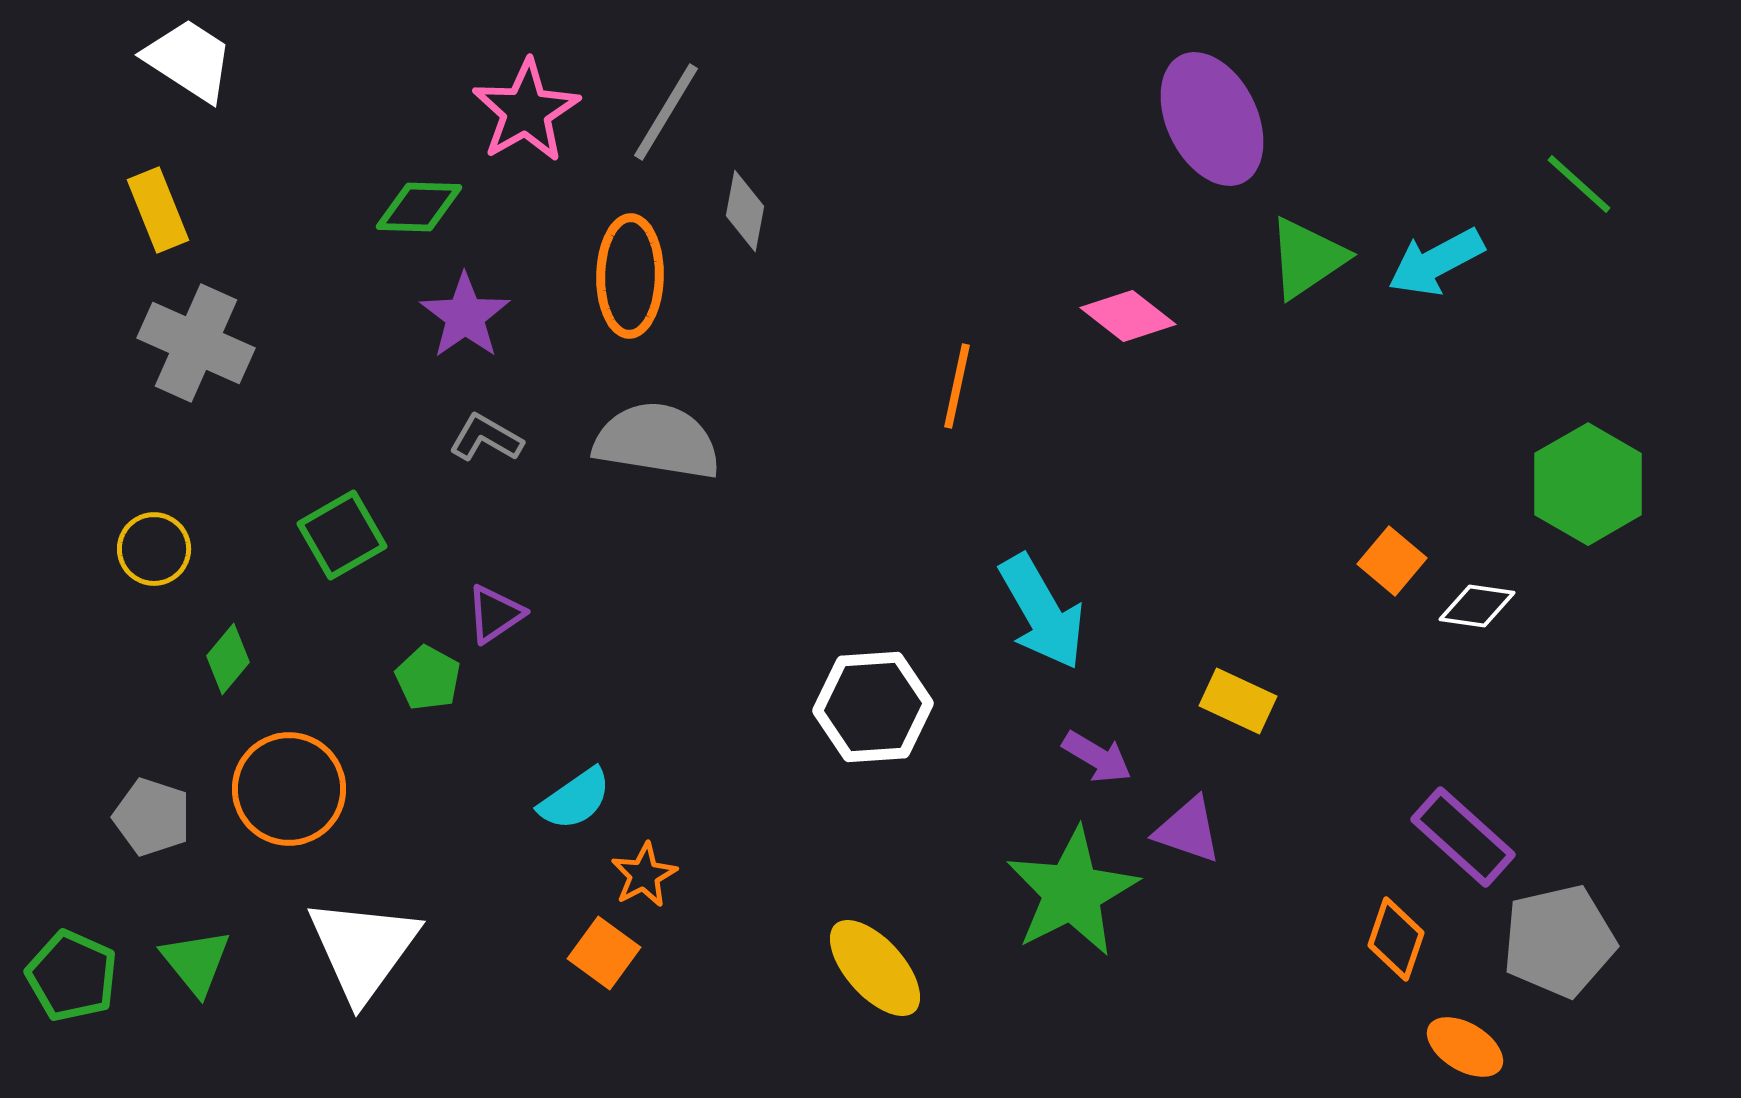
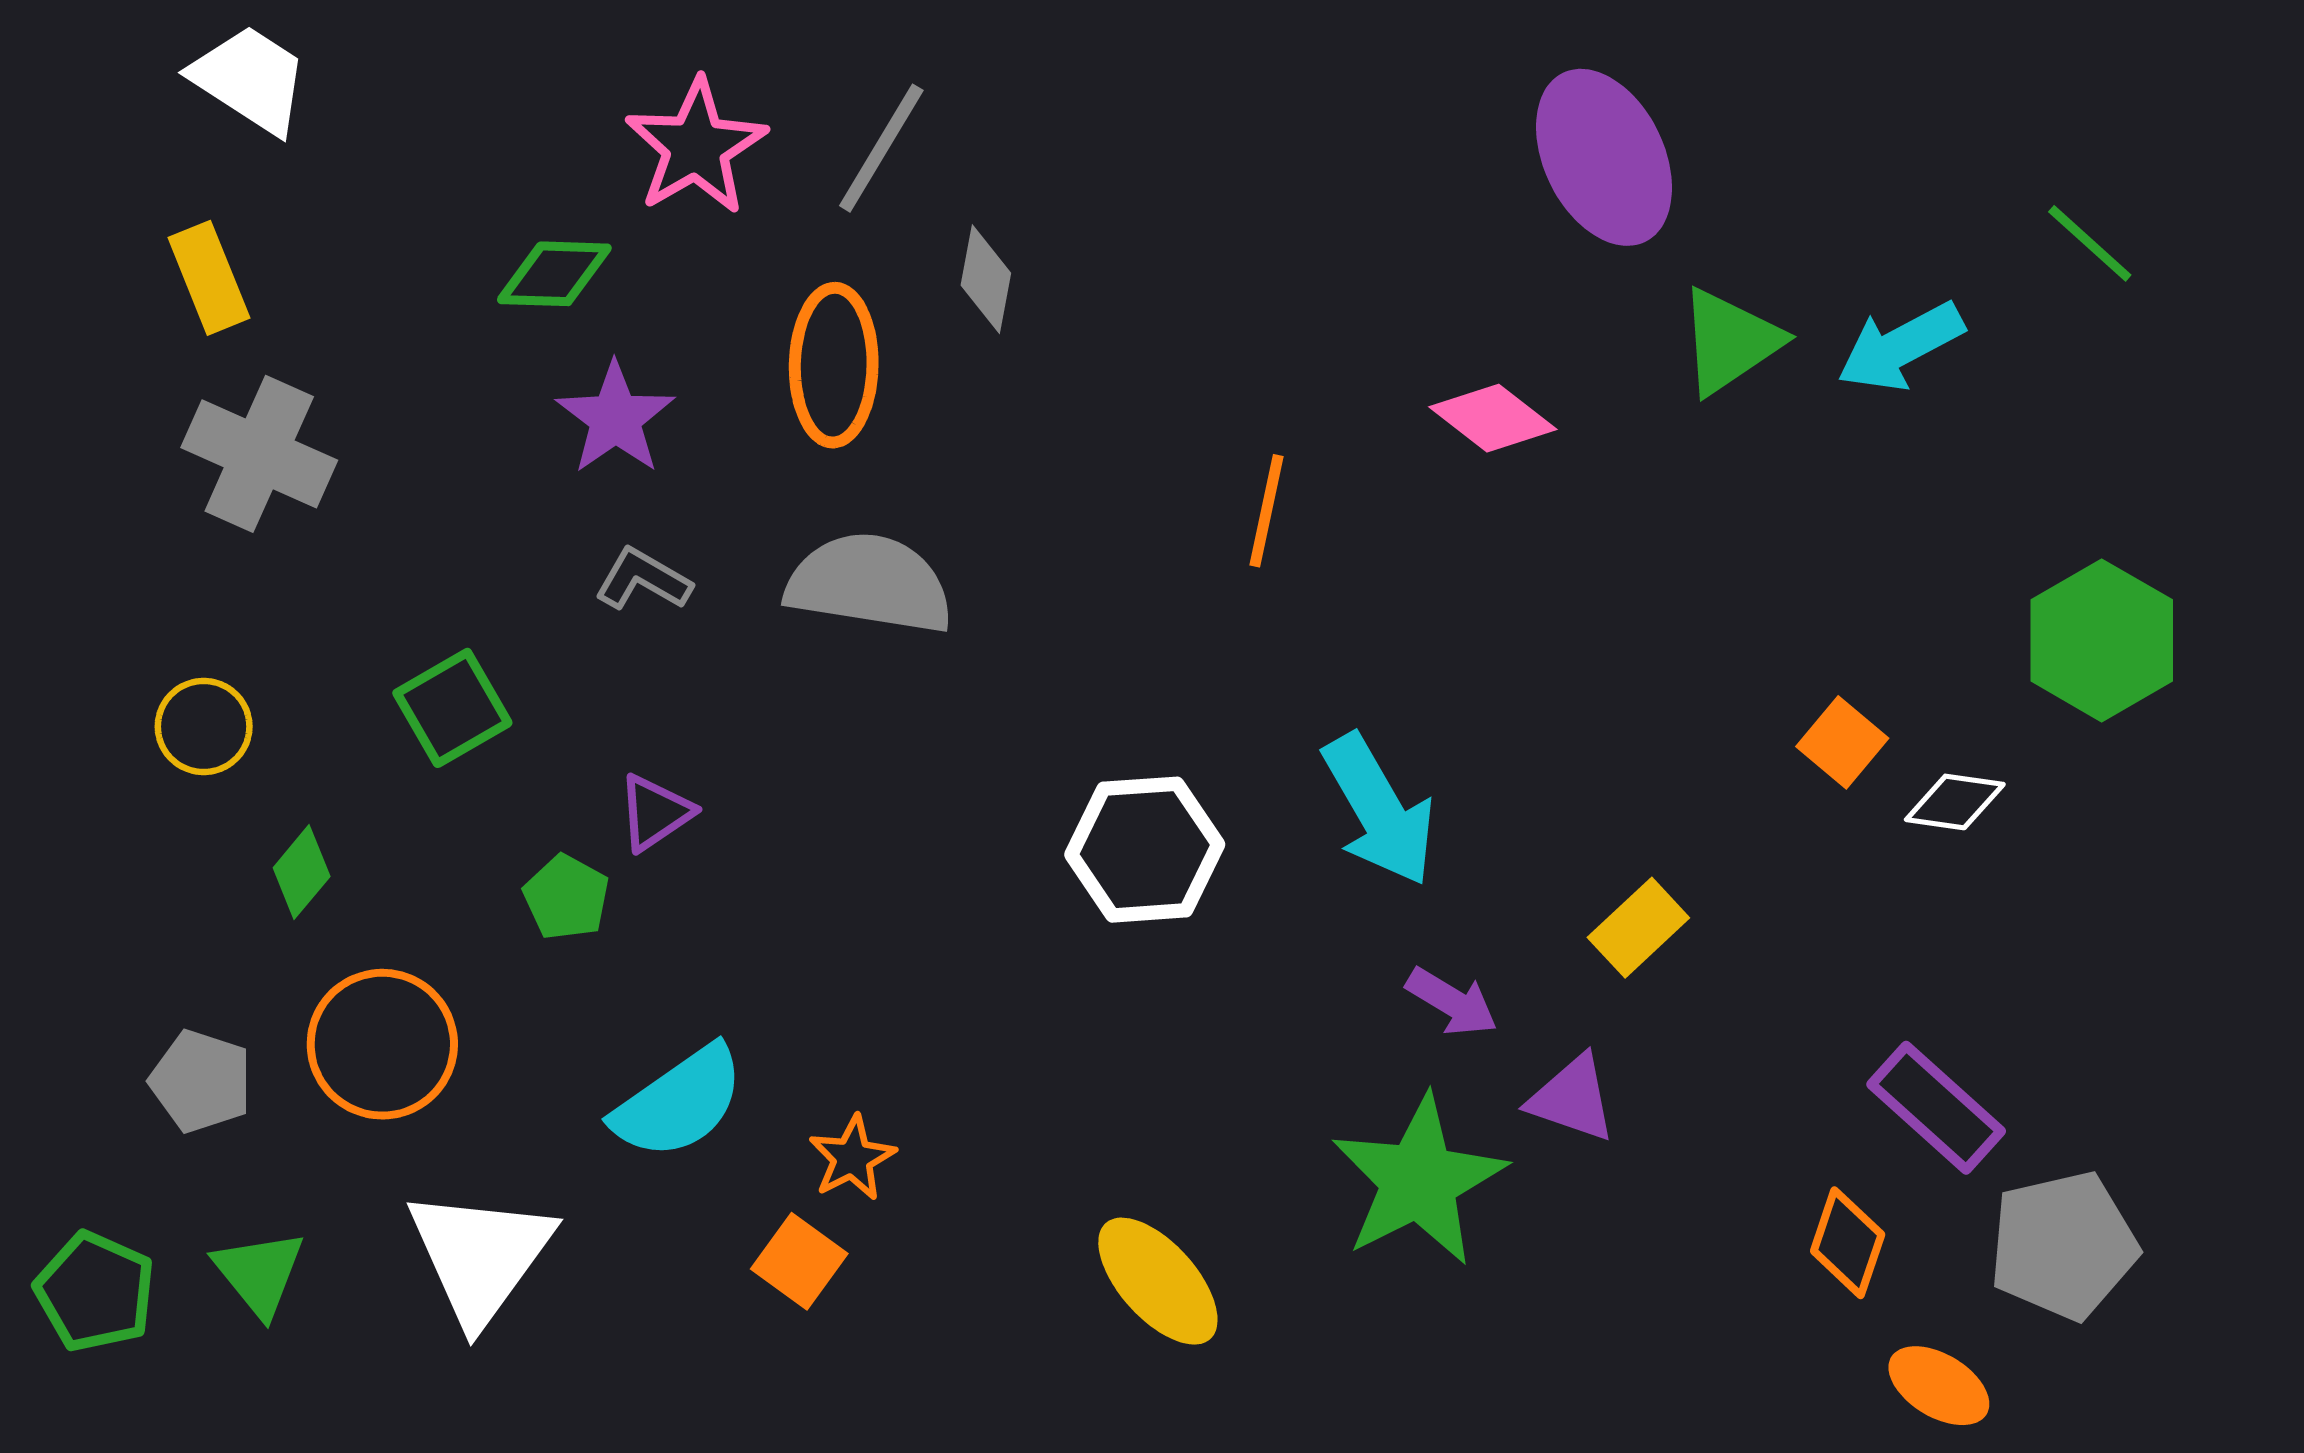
yellow rectangle: (1238, 701) -> (1638, 928), turned -68
white hexagon: (873, 707) -> (1145, 850), moved
cyan semicircle: (575, 799) -> (679, 1102), moved, size x1.4

